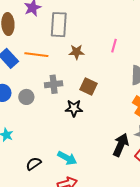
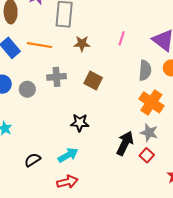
black star: (74, 108) -> (80, 123), moved
cyan arrow: (67, 158) -> (68, 155), turned -60

